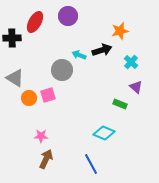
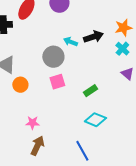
orange star: (120, 31) -> (123, 28), moved
pink square: (48, 95) -> (57, 82), moved
green rectangle: (120, 104) -> (90, 91), moved, turned -56

